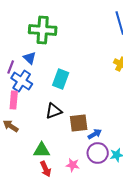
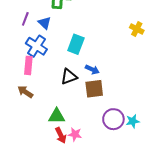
purple line: (11, 67) -> (25, 19), moved
blue arrow: (95, 134) -> (92, 70), moved, turned 56
pink star: (73, 165) -> (75, 134), moved

